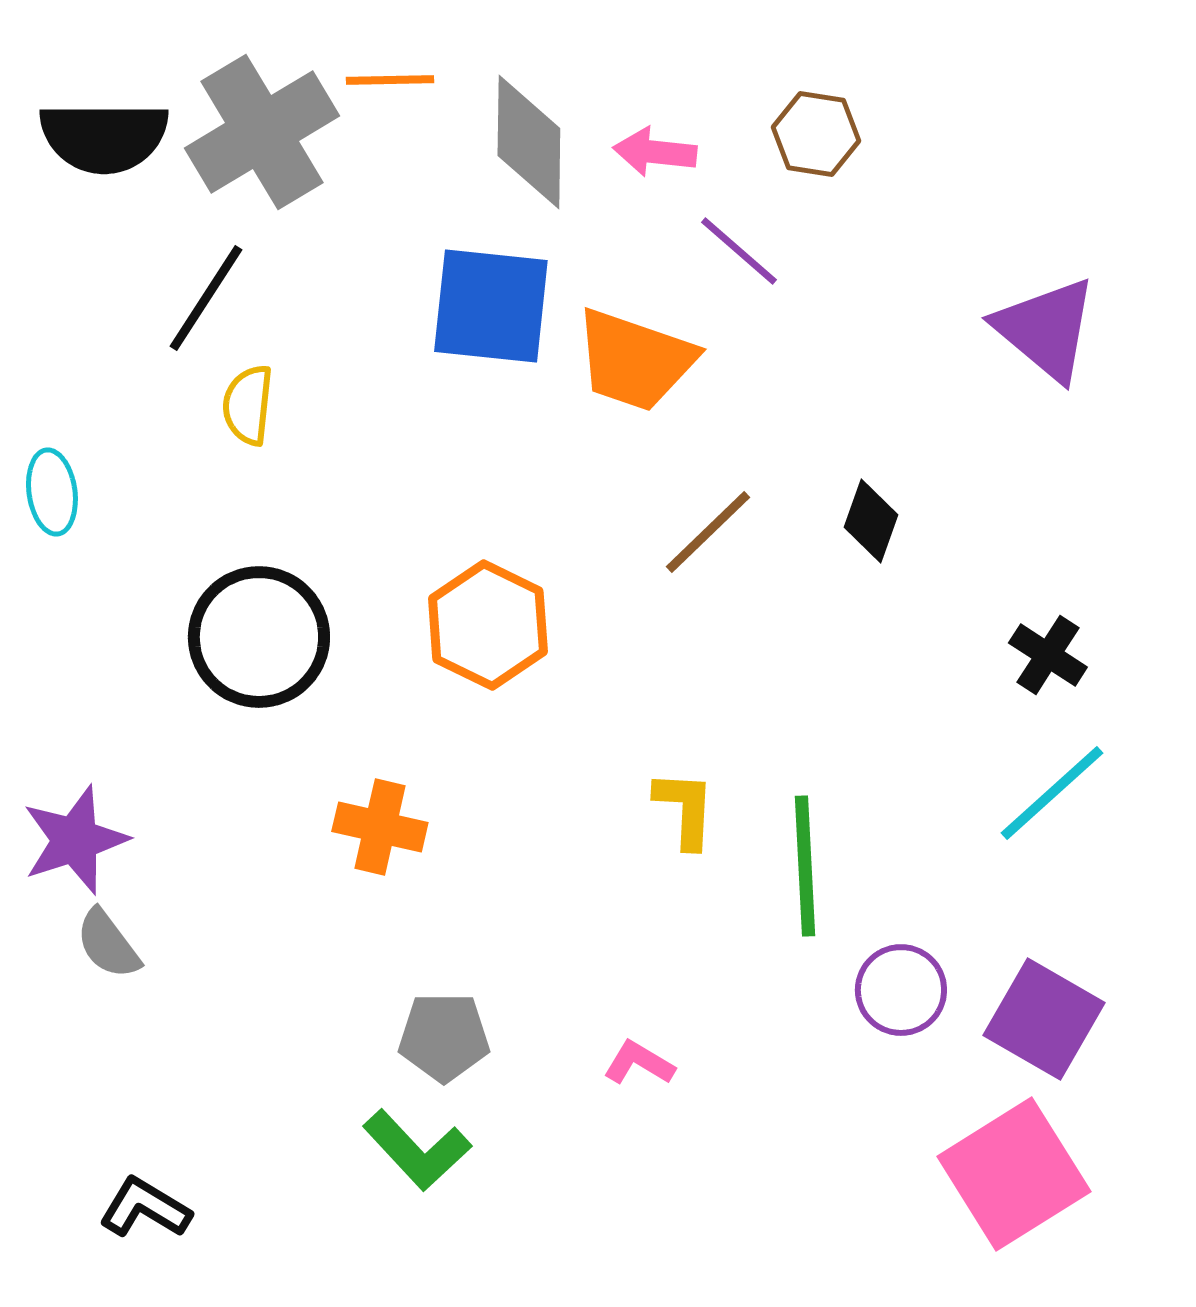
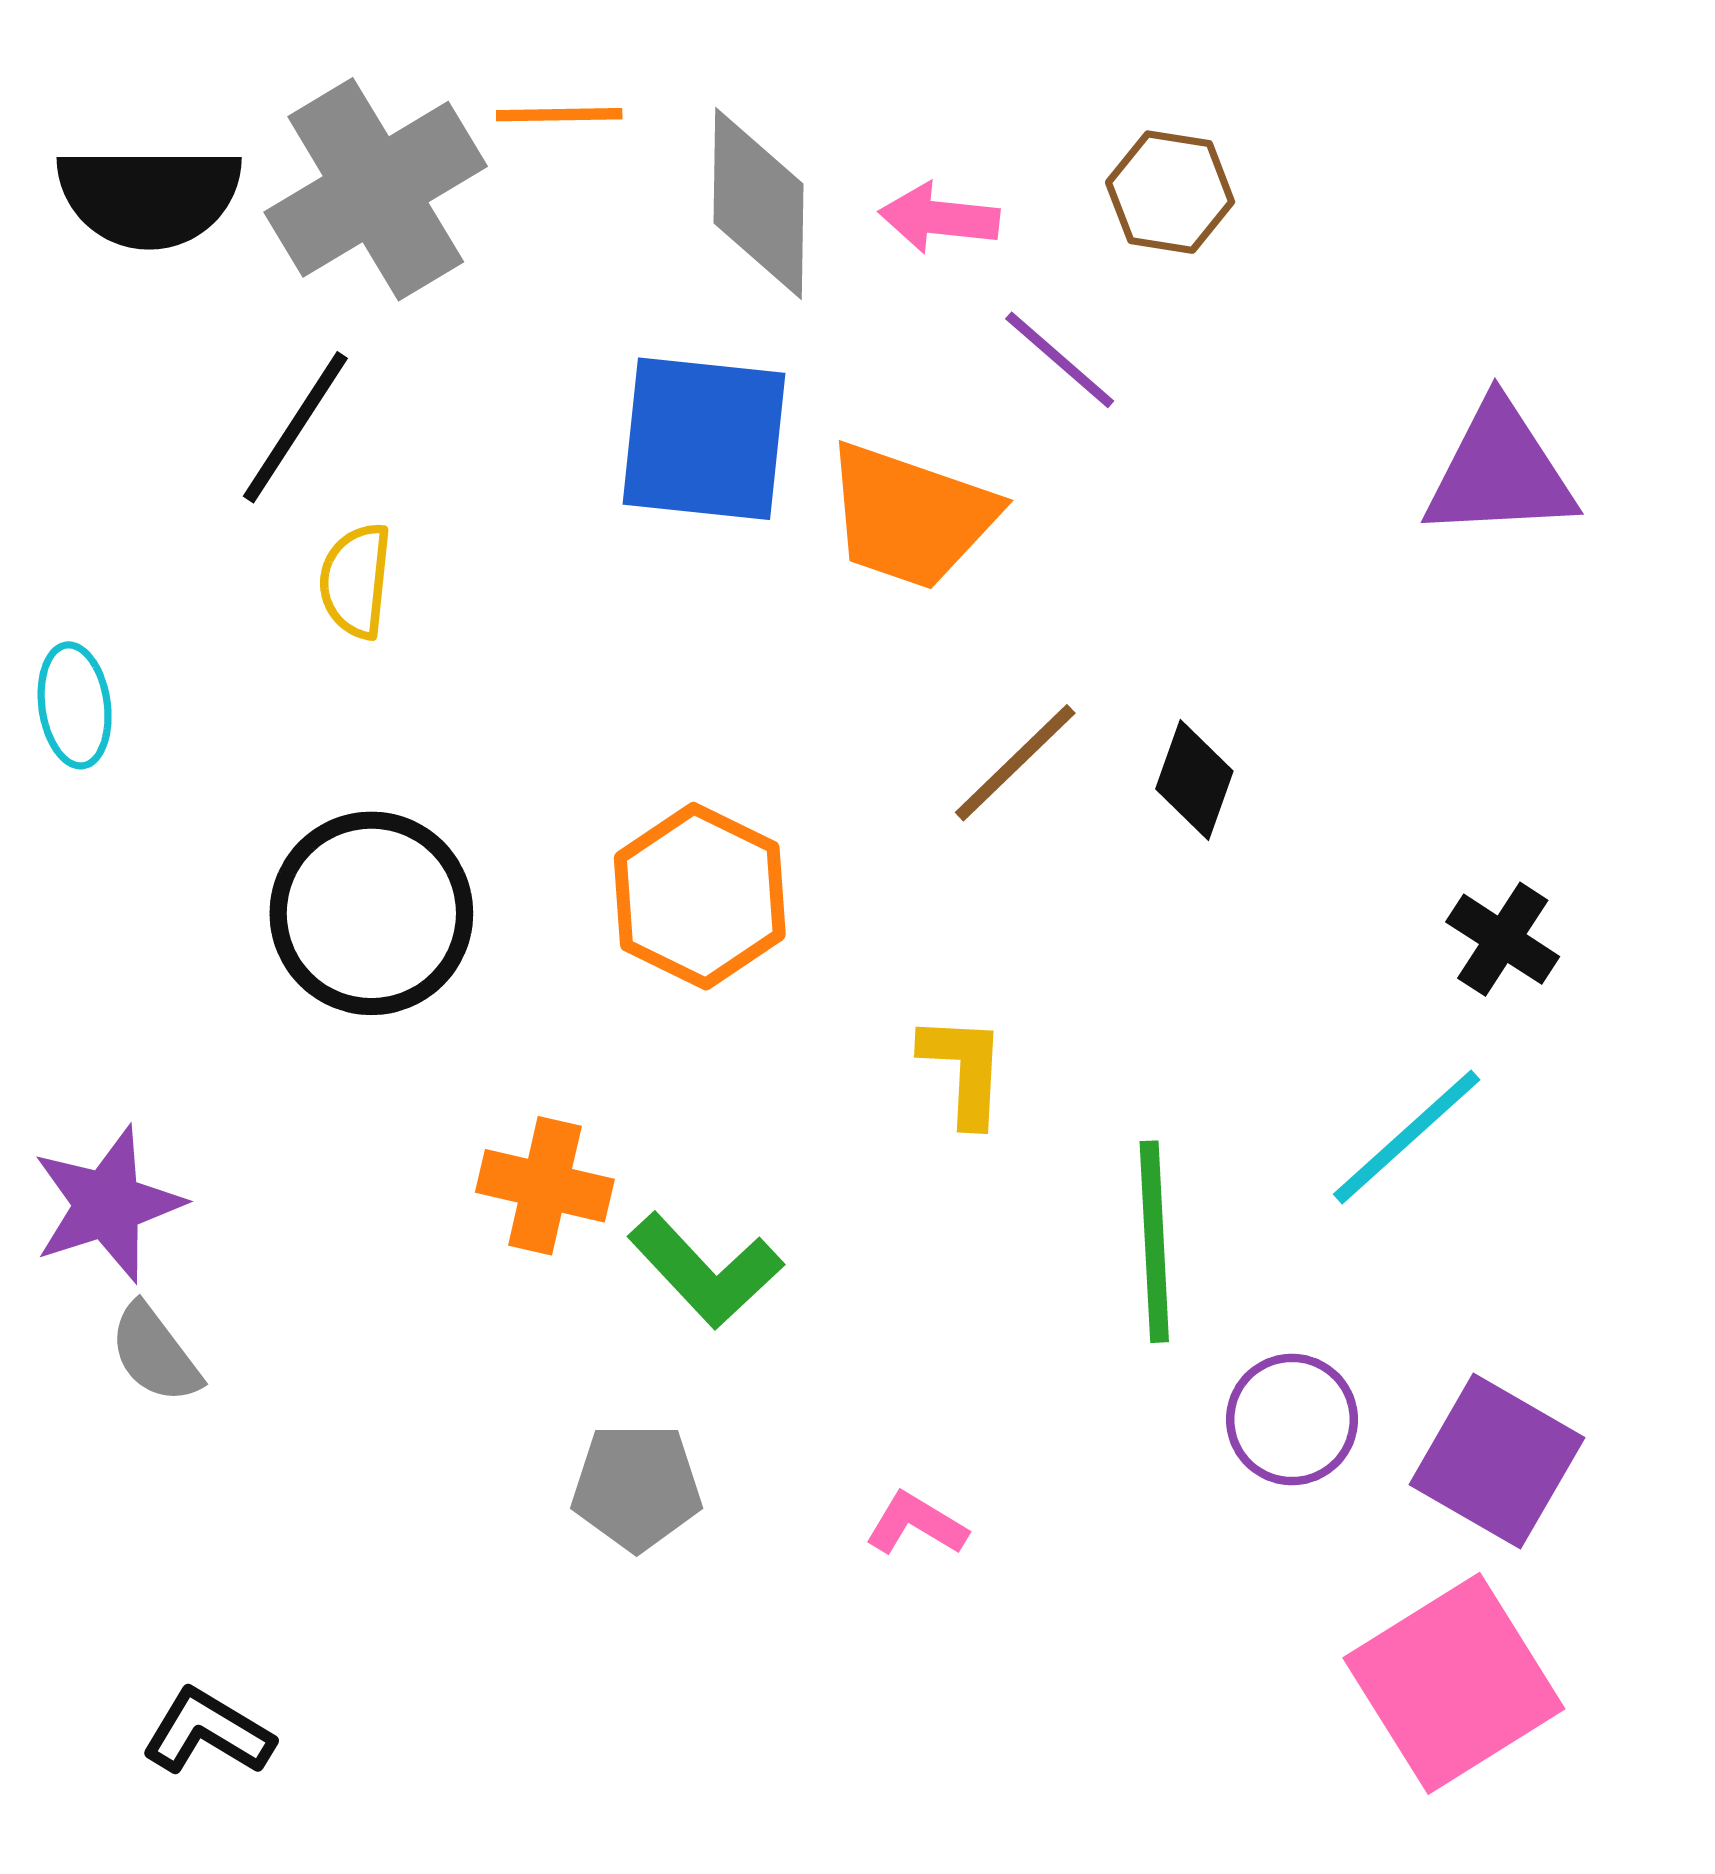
purple triangle: (1046, 329) -> (1500, 472), turned -43
black diamond: (871, 521) -> (1194, 780), moved
cyan line: (1052, 793) -> (1407, 1137), moved
yellow L-shape: (685, 809) -> (964, 1070), moved
green L-shape: (417, 1150) -> (705, 1270), moved

